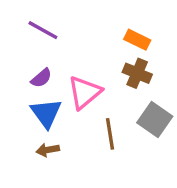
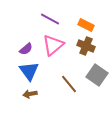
purple line: (43, 30) -> (50, 19), moved
pink triangle: (85, 92) -> (53, 45), moved
brown line: (110, 134) -> (69, 84), turned -30

